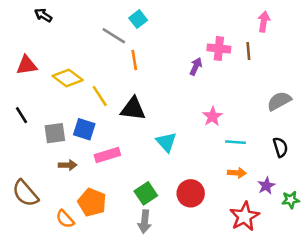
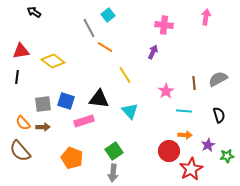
gray line: (114, 36) -> (89, 28), turned 30
pink cross: (219, 49) -> (164, 25), moved
brown line: (248, 51) -> (194, 83), moved
orange line: (134, 60) -> (105, 47), turned -49
yellow line: (100, 96) -> (125, 75), moved
black triangle: (133, 109) -> (99, 99), moved
black line: (21, 115) -> (17, 77), moved, turned 40
brown arrow: (68, 165) -> (43, 127), moved
red circle: (191, 193) -> (169, 151), moved
orange semicircle: (65, 219) -> (23, 123), moved

